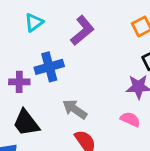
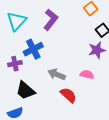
cyan triangle: (34, 22) -> (17, 21), size x1.5
pink semicircle: (130, 119) -> (87, 75), moved

